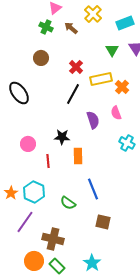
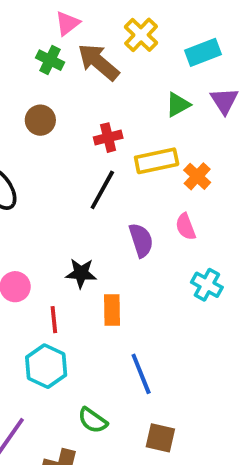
brown arrow: (71, 28) -> (98, 62), size x1.6
green triangle: (112, 50) -> (178, 105), turned 32
red cross: (76, 67) -> (108, 138), turned 32
cyan hexagon: (34, 192) -> (46, 366), moved
green semicircle: (68, 203) -> (93, 420), moved

